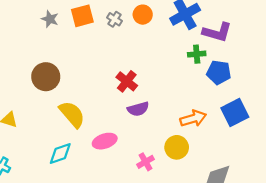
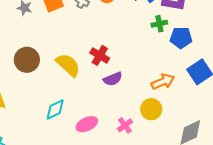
yellow semicircle: (72, 114) -> (68, 65), moved
pink ellipse: (105, 141) -> (87, 124), moved
cyan diamond: (60, 153) -> (55, 110), moved

